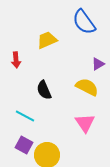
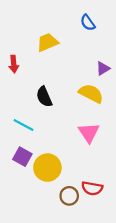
blue semicircle: (84, 22) -> (88, 23), size x0.6

